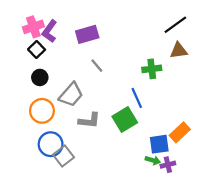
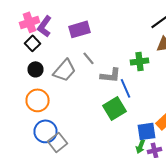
gray trapezoid: (71, 95) -> (64, 70), moved
gray L-shape: (89, 121) -> (110, 75), moved
green arrow: (153, 160) -> (140, 146), turned 96

